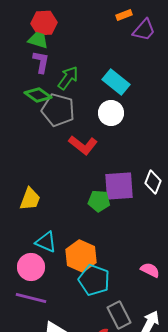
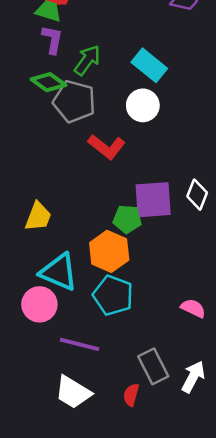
cyan triangle: (46, 242) -> (59, 272), size x1.4
orange hexagon: (81, 256) -> (109, 251), moved
cyan pentagon: (94, 280) -> (113, 295), moved
purple line: (31, 298) -> (79, 344), moved

